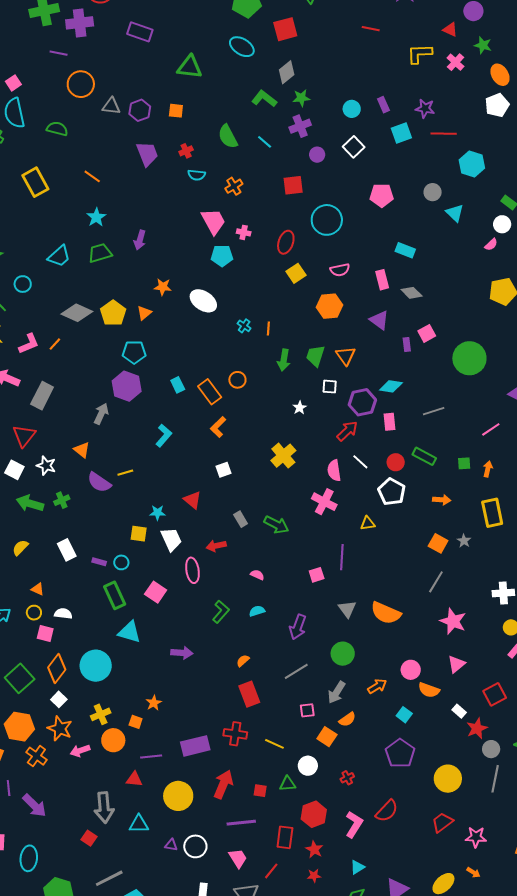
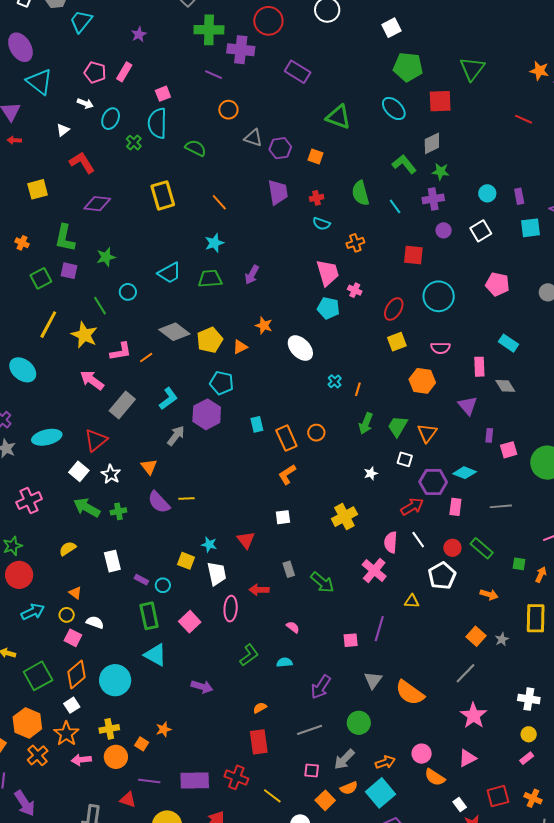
orange circle: (81, 84) -> (228, 110), size x0.7
pink square: (427, 333) -> (509, 450), moved
cyan L-shape: (164, 436) -> (168, 399), moved
cyan square: (404, 715) -> (380, 793), moved, size x1.8

